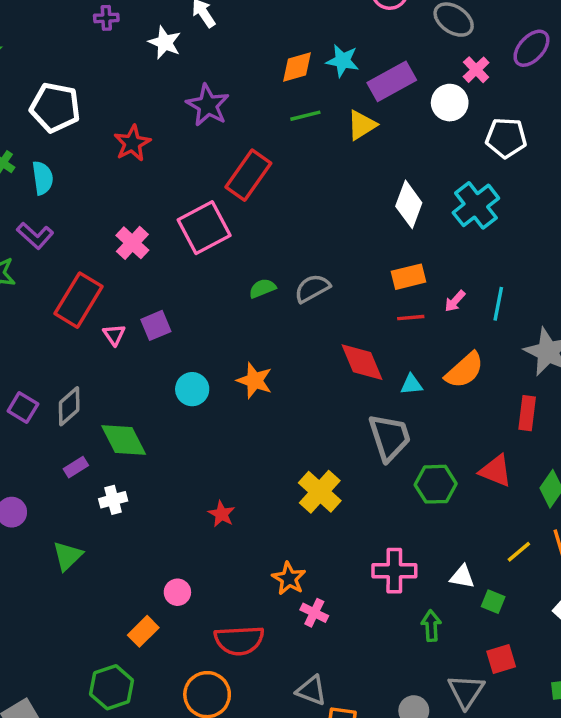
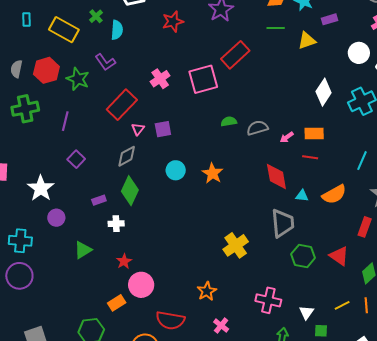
purple rectangle: (392, 81) -> (330, 19), size x0.6
white circle: (450, 103) -> (359, 53), moved
pink arrow: (455, 301) -> (287, 137), moved
gray diamond: (69, 406) -> (127, 156), moved
green diamond: (124, 440) -> (130, 191), turned 40
red star: (222, 514) -> (124, 261), moved
white triangle: (462, 577) -> (306, 312), turned 42
pink circle: (177, 592) -> (141, 285), size x1.6
green square: (493, 602) -> (321, 331), turned -32
pink cross: (314, 613) -> (221, 326), moved

